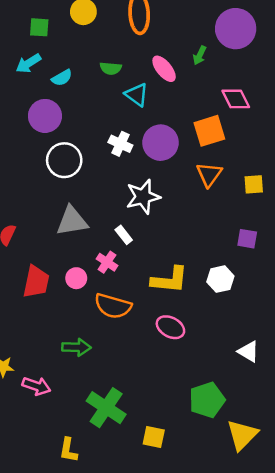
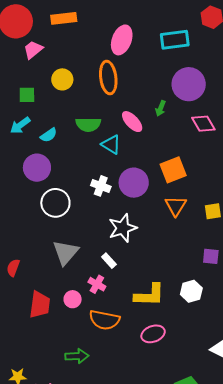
green semicircle: (111, 68) -> (88, 124), size x1.4
pink diamond: (236, 99) -> (203, 124), moved
gray triangle: (72, 221) -> (66, 252), turned -36
pink ellipse: (170, 327) -> (153, 334), turned -45

